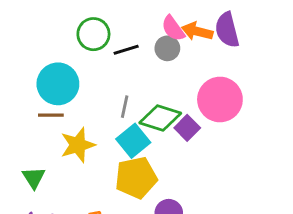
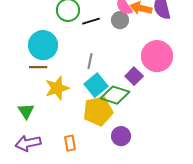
green diamond: (160, 118) -> (115, 95), moved

